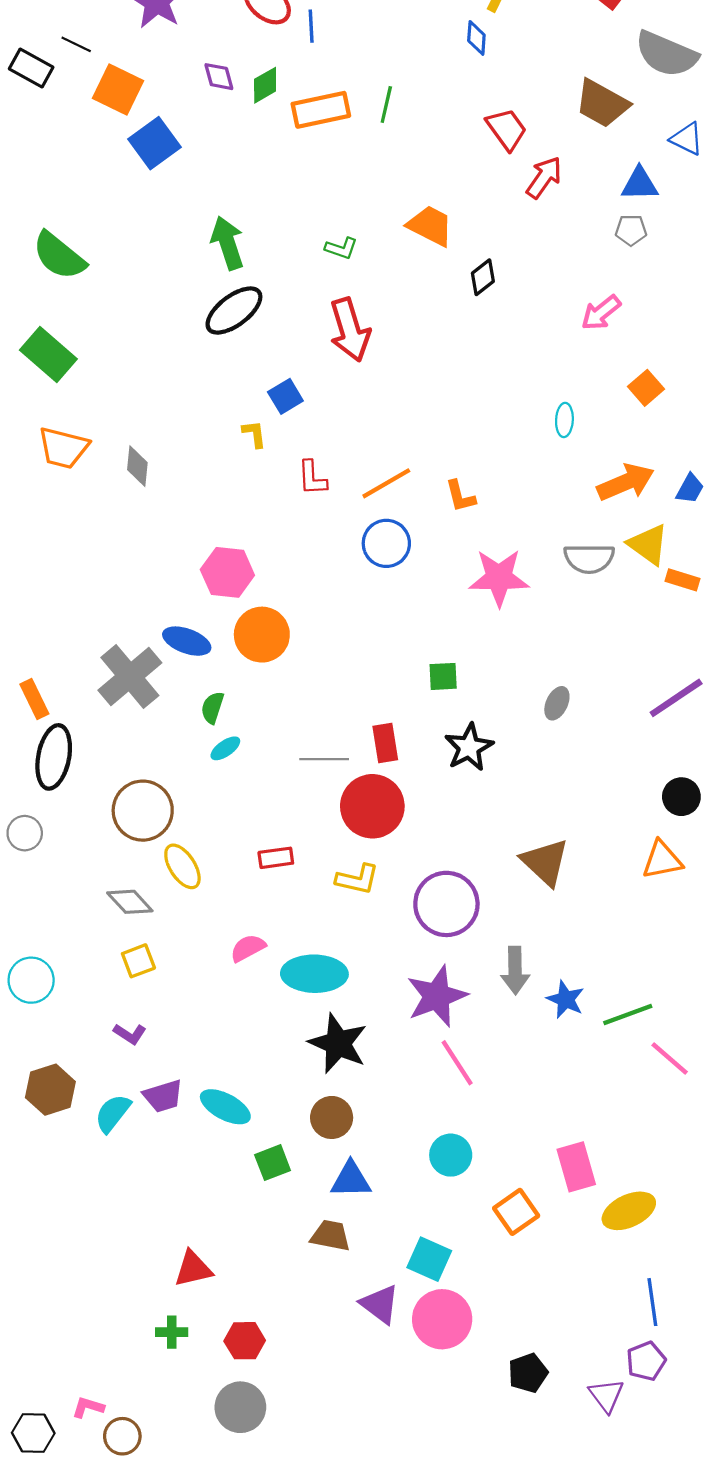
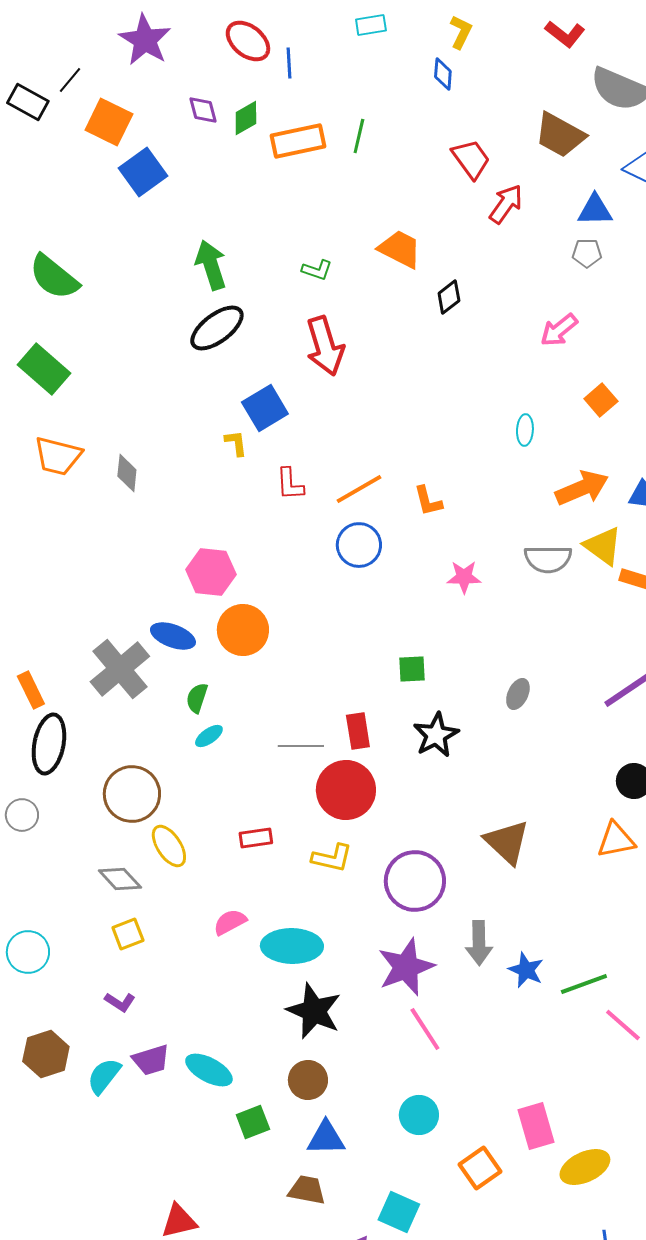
black line: (76, 44) -> (70, 80), turned -76
blue square: (285, 396) -> (265, 408), size x1.4
pink star: (499, 578) -> (464, 577), size x0.6

